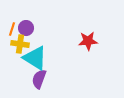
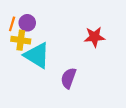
purple semicircle: (39, 79) -> (68, 78), moved

